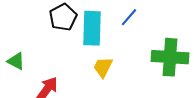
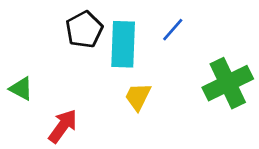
green cross: (170, 57) -> (228, 83), turned -30

